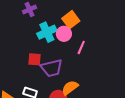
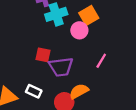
cyan cross: (47, 32) -> (56, 14), moved
pink line: (81, 47) -> (101, 61), moved

